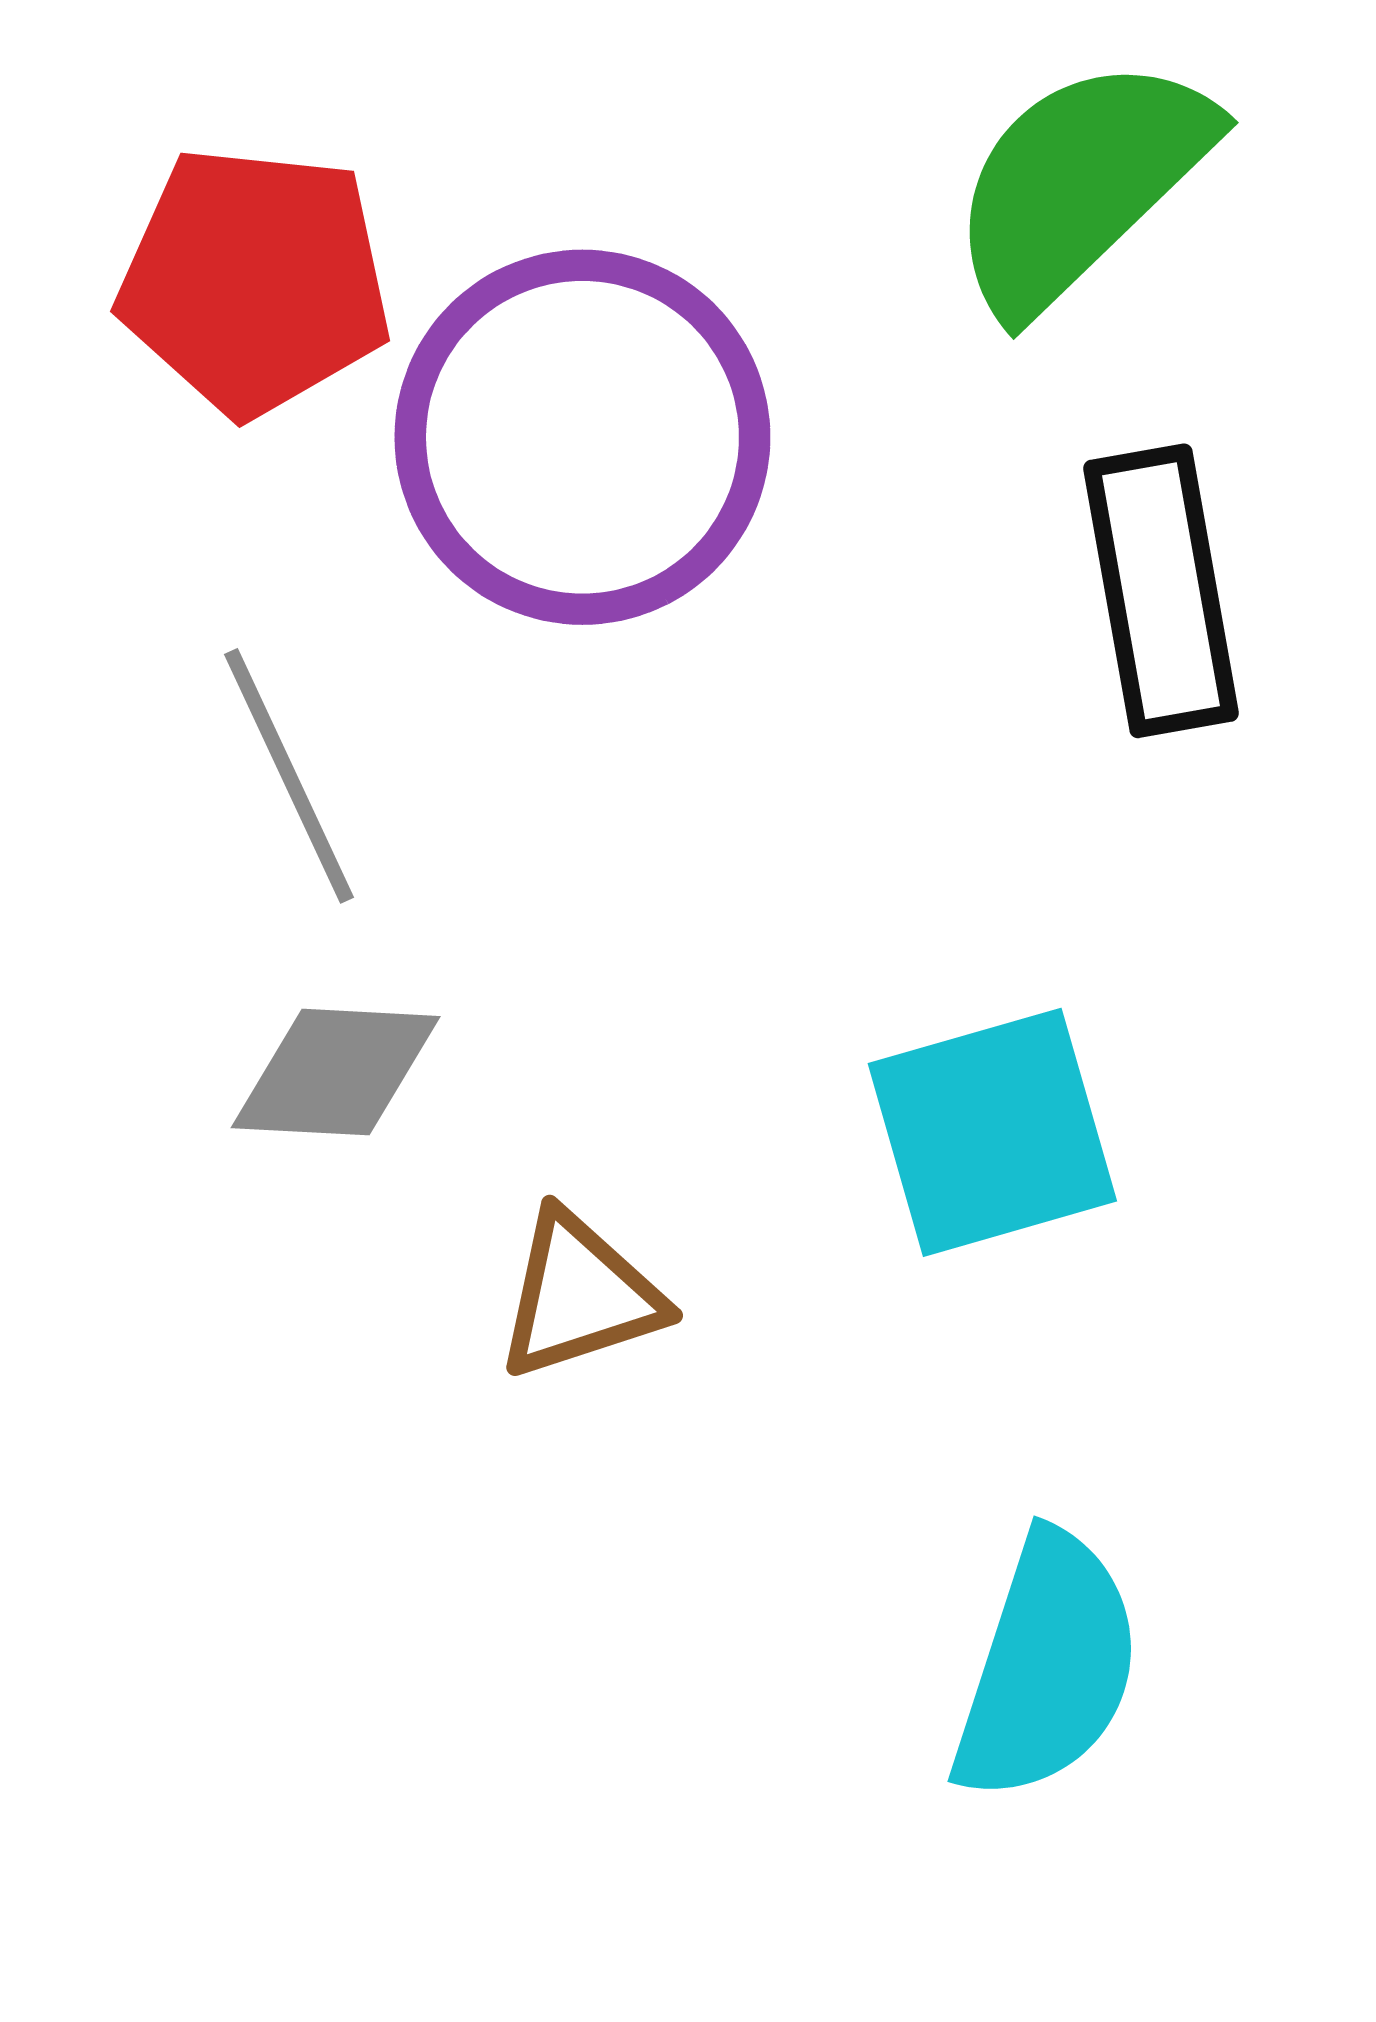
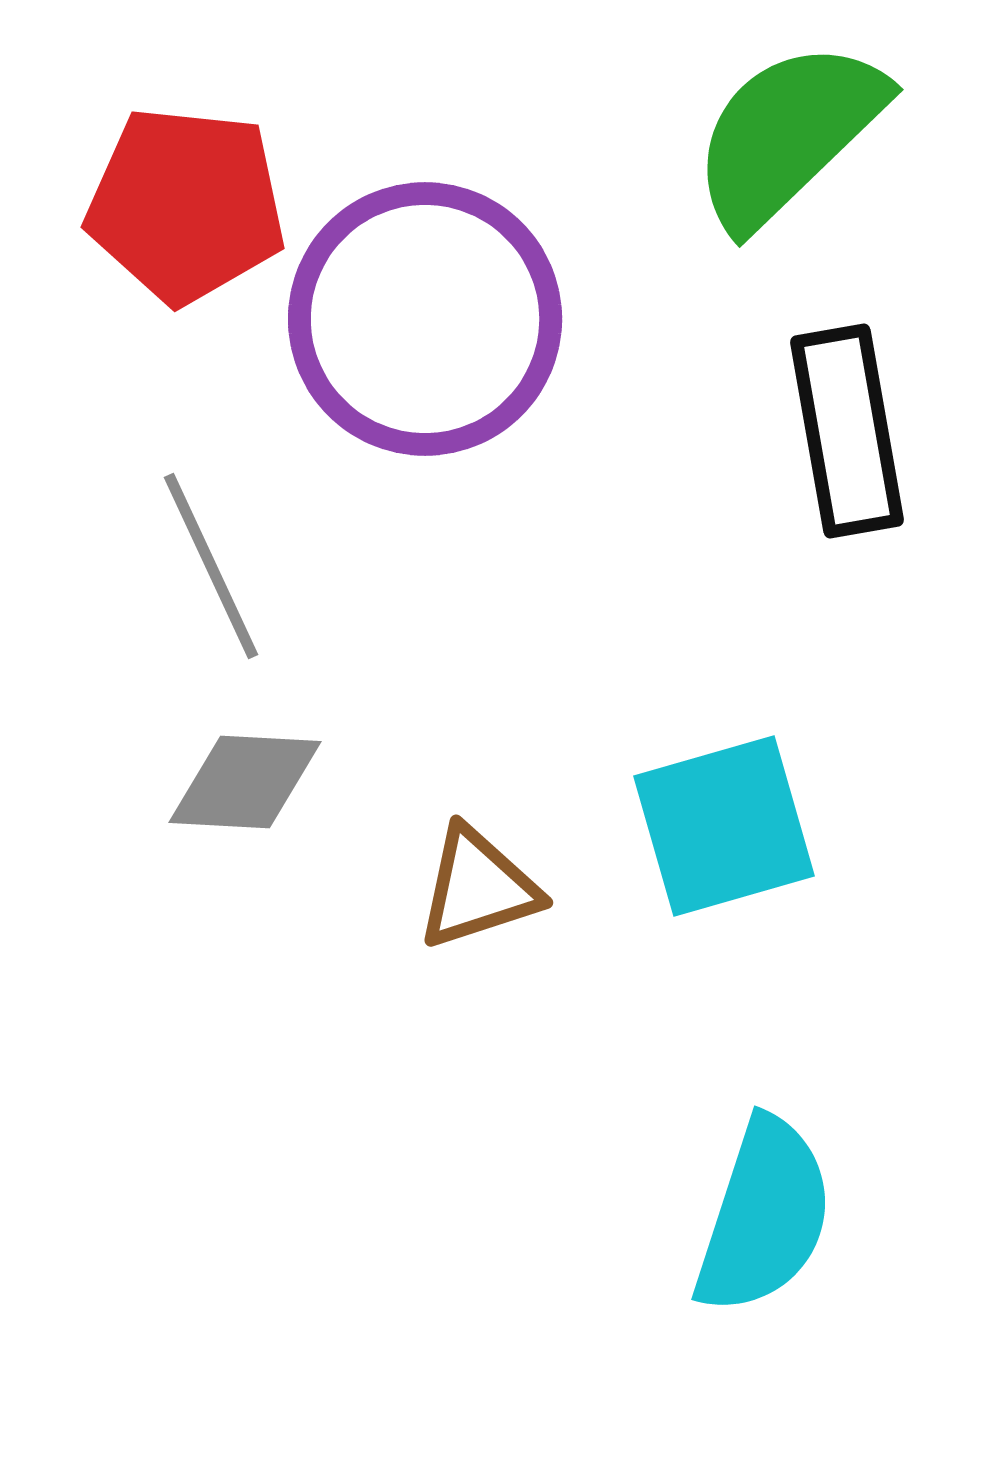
brown triangle: (580, 1295) -> (478, 888), moved

